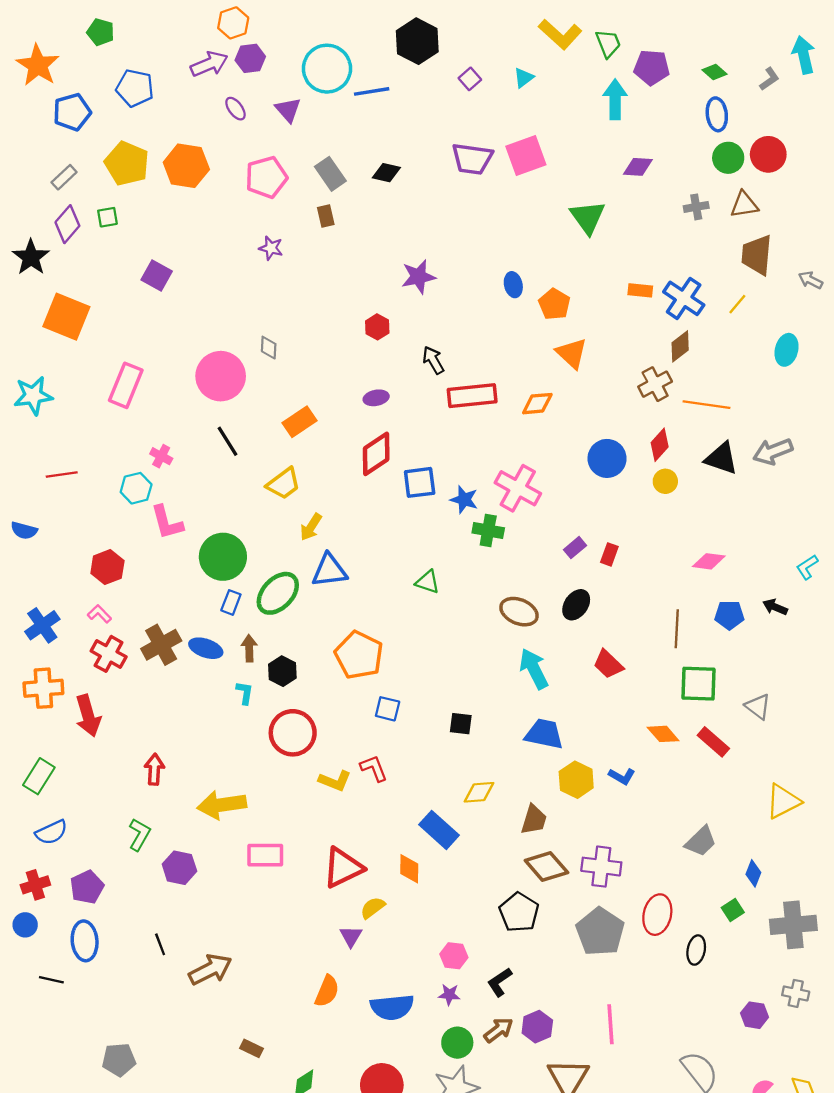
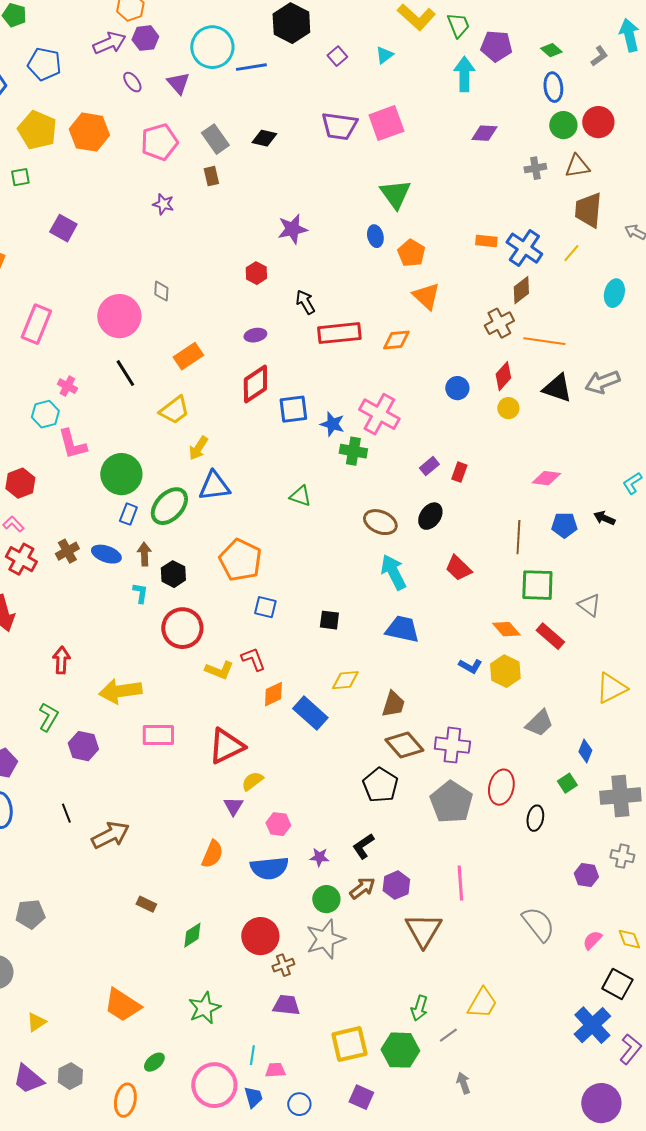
green triangle: (588, 217) -> (395, 194), moved
blue circle: (607, 458) -> (457, 388), size x0.7
brown cross: (161, 645) -> (67, 551), size x0.7
yellow hexagon: (576, 780) -> (505, 671), moved
orange diamond: (409, 869) -> (273, 694), moved, turned 64
pink hexagon: (454, 956) -> (278, 824), moved

